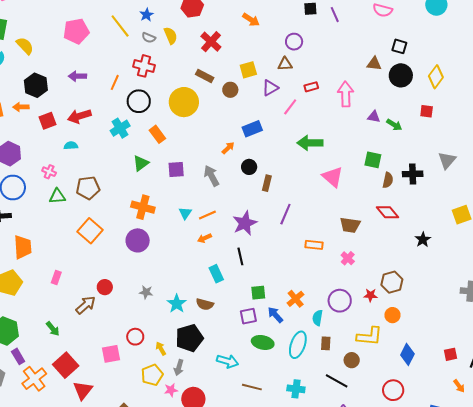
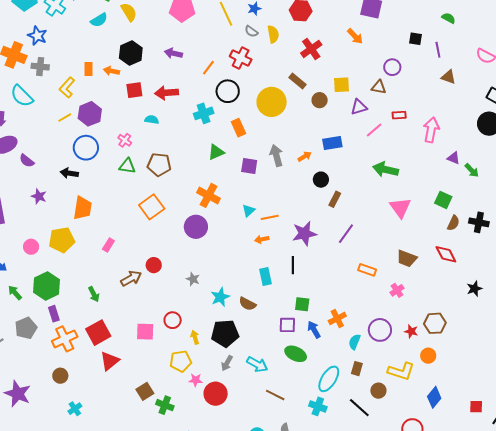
brown triangle: (374, 64) -> (448, 77), moved
gray arrow: (211, 176) -> (276, 156), moved
cyan ellipse: (298, 345) -> (329, 379), moved
gray arrow: (179, 368) -> (227, 363), moved

